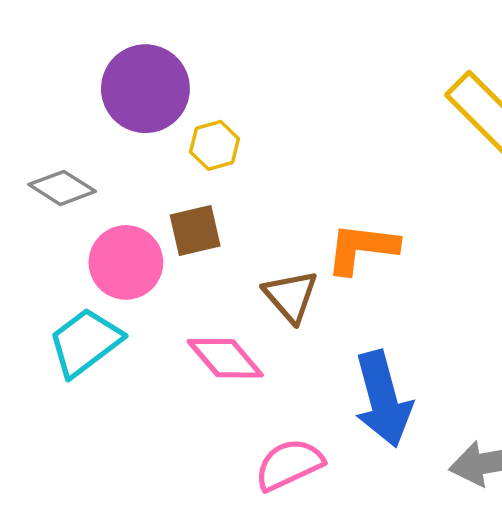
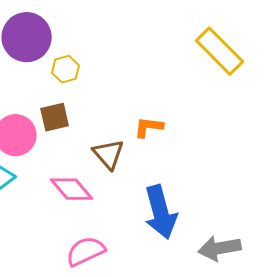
orange L-shape: (362, 248) -> (149, 127), size x0.7
pink semicircle: (289, 465) -> (86, 251), moved

